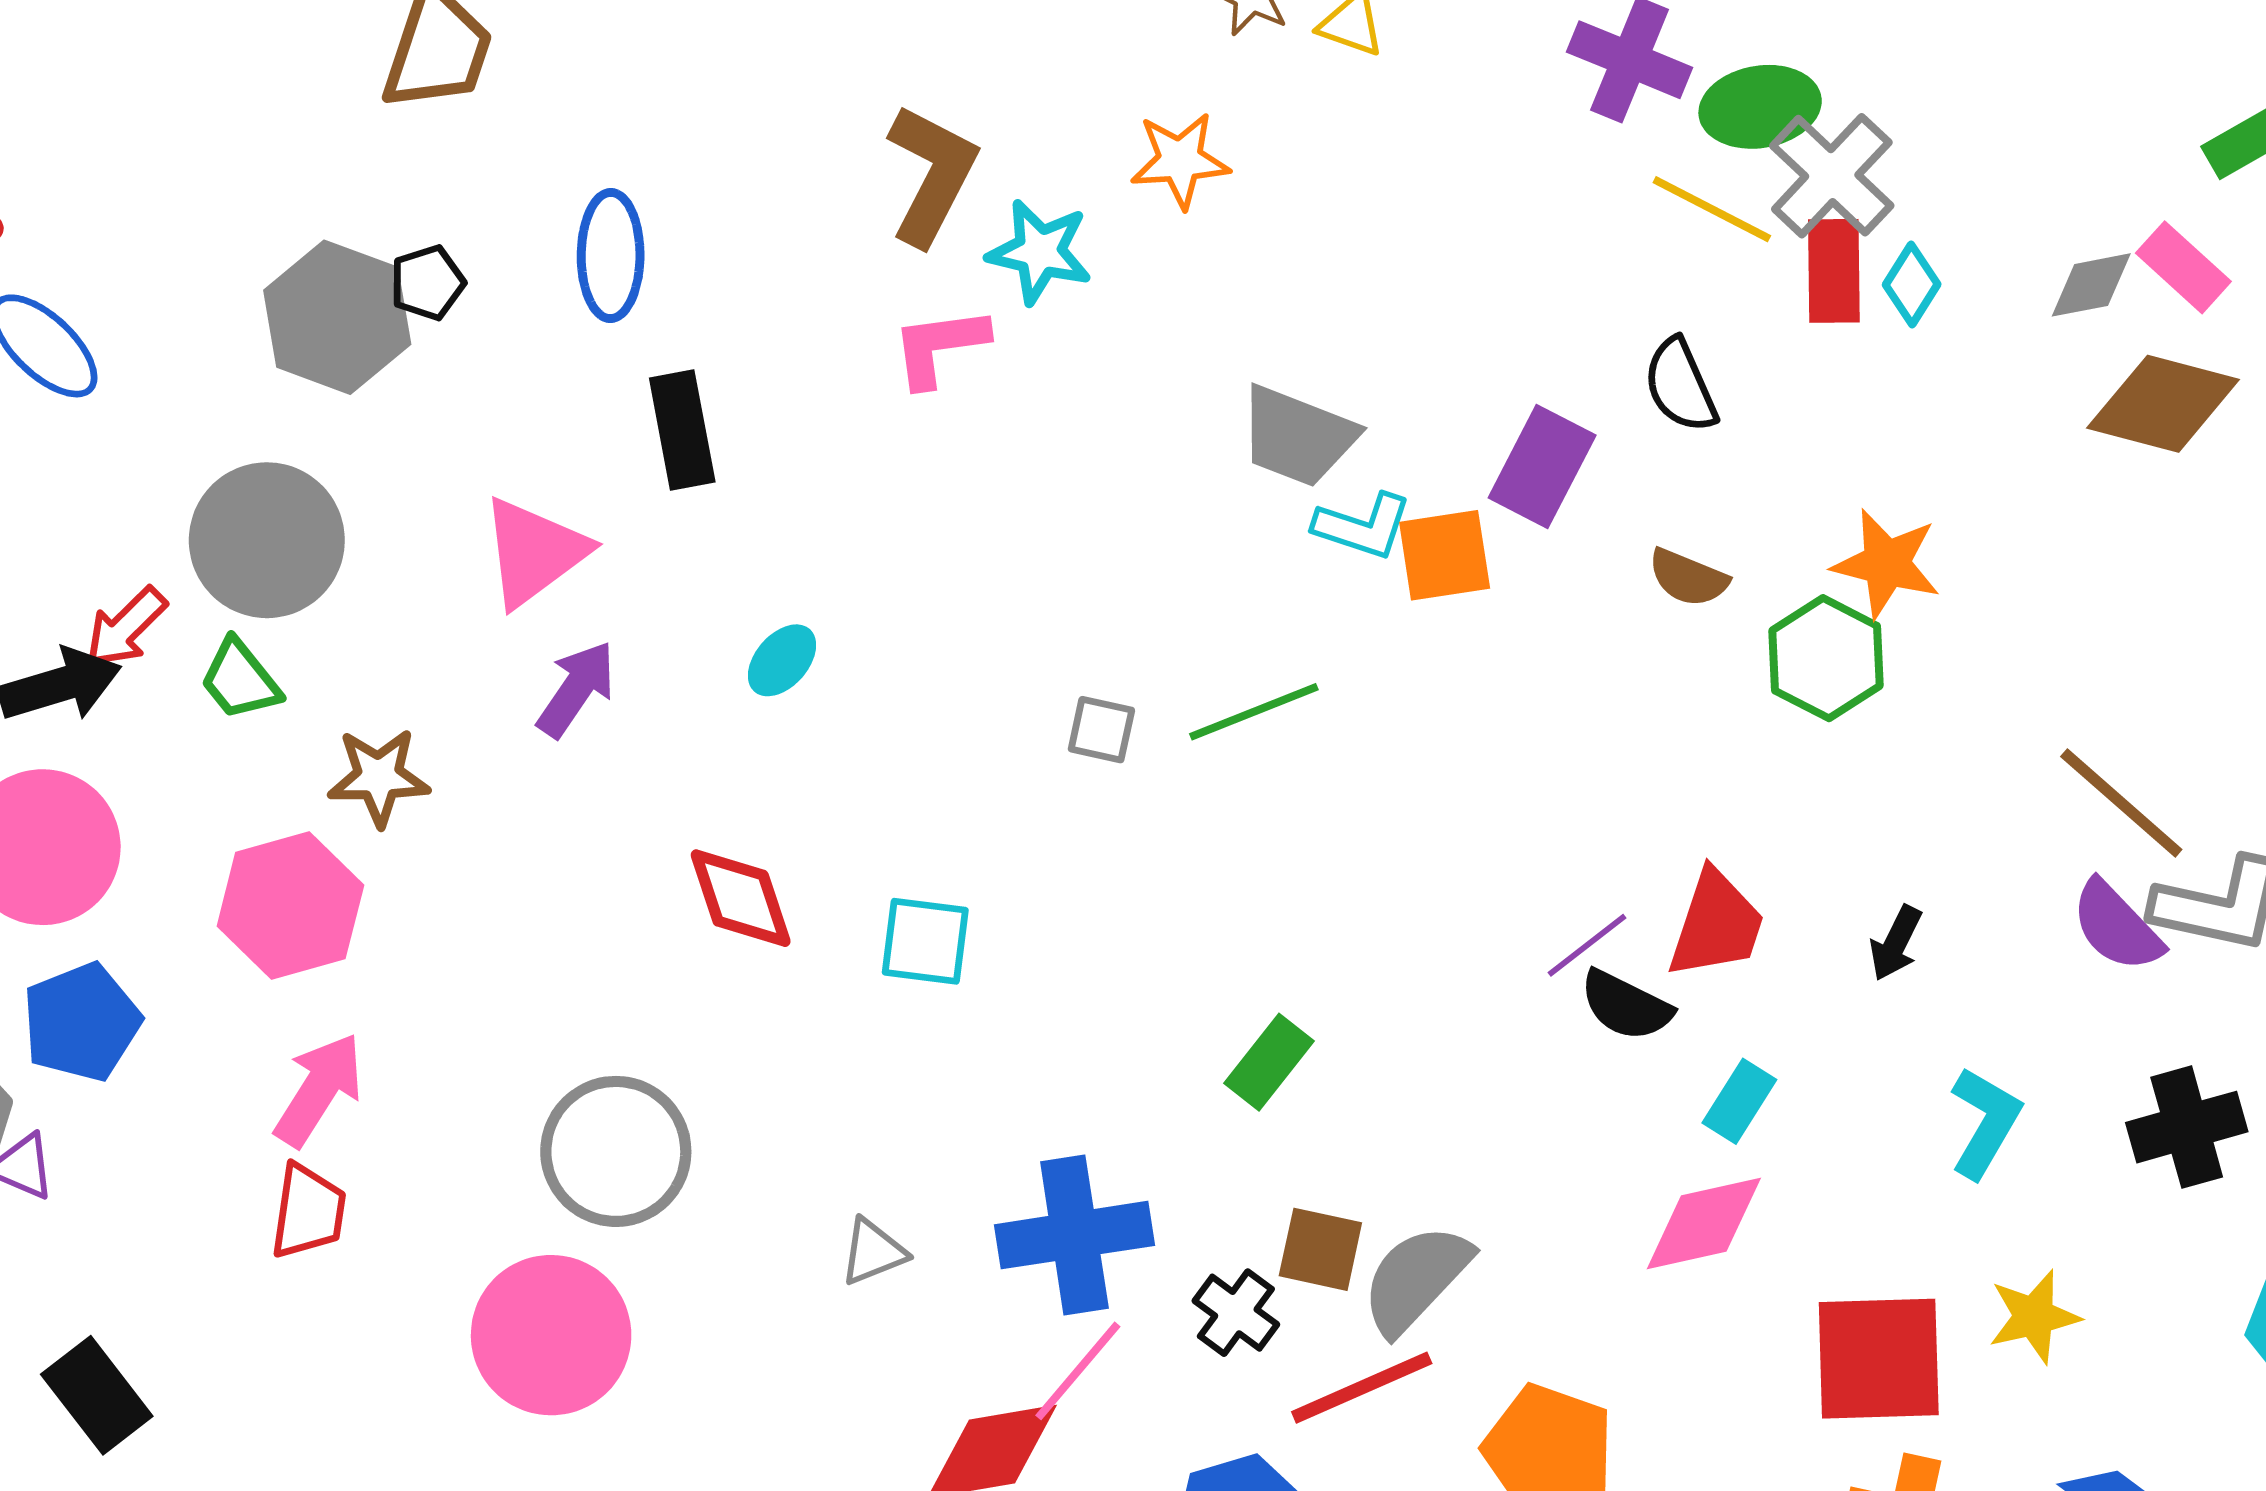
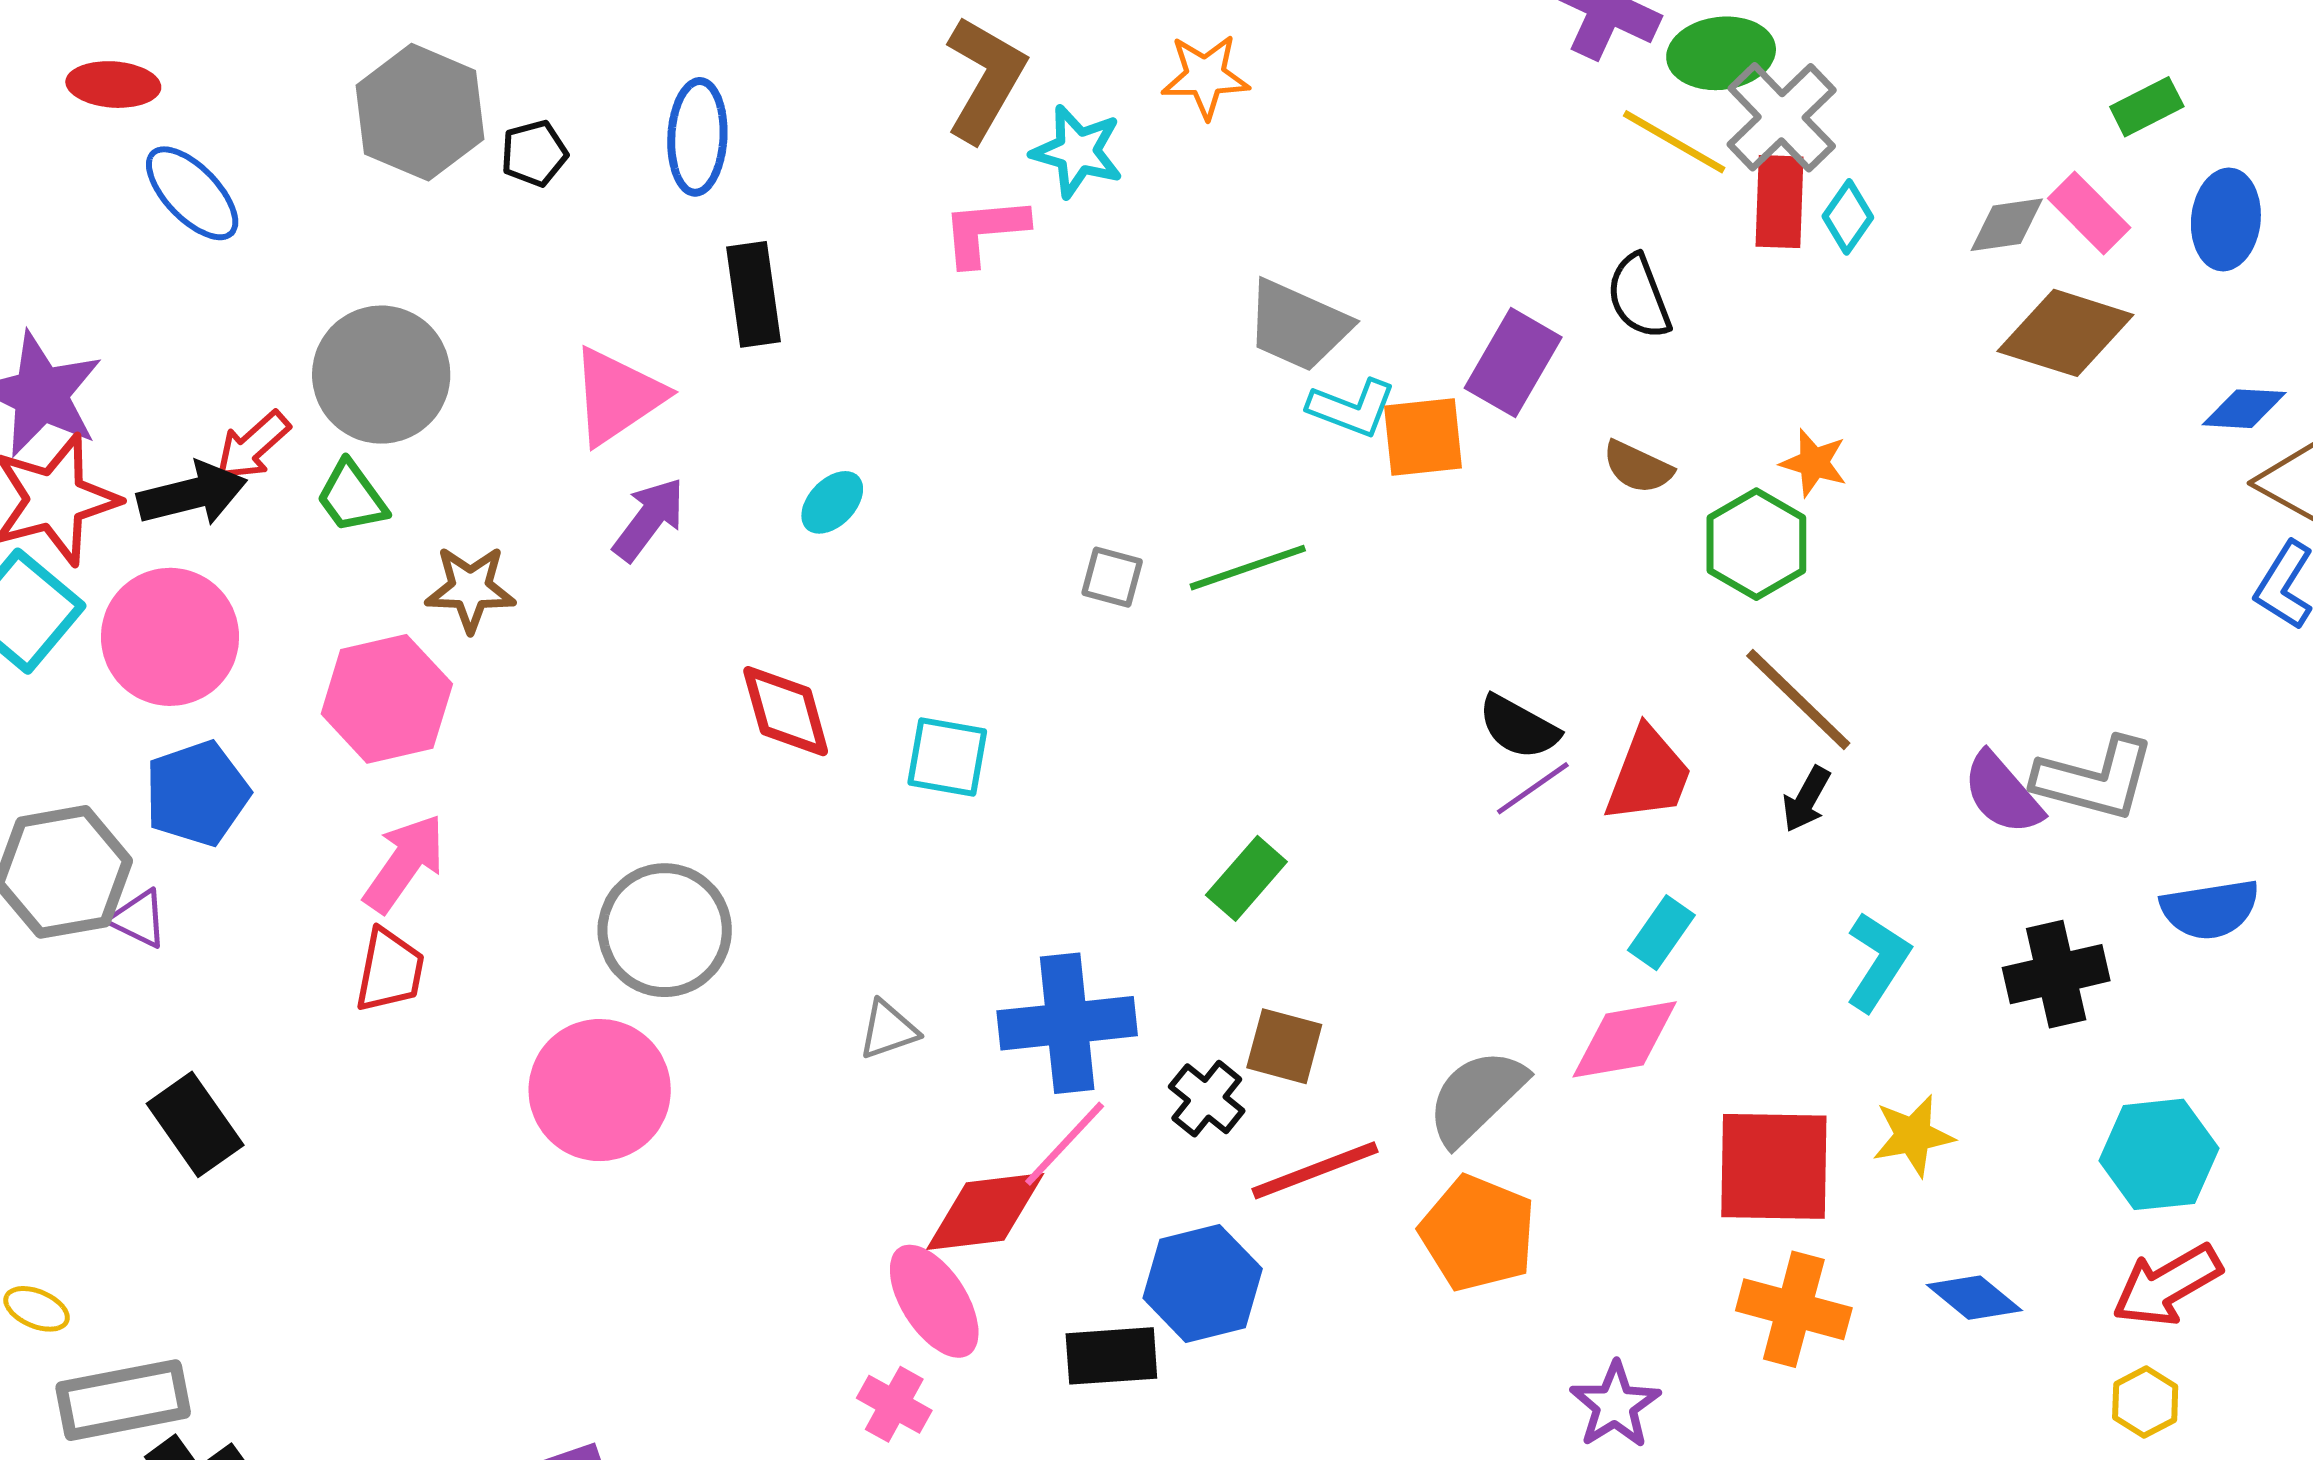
gray hexagon: (337, 317) -> (420, 112), moved
orange star: (1886, 564) -> (1814, 463), size x0.7
brown line: (2121, 803) -> (1798, 699), moved
black semicircle: (1626, 1005) -> (1519, 727), moved
gray semicircle: (1416, 1279) -> (1476, 1097), moved

